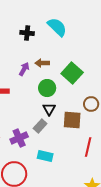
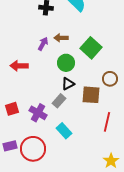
black triangle: (49, 109) -> (68, 84), turned 32
purple cross: (19, 138) -> (38, 113), turned -36
cyan rectangle: (45, 156) -> (64, 131), turned 35

